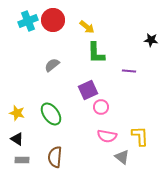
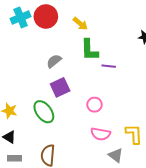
gray semicircle: (52, 65) -> (54, 61), moved
purple line: (129, 71) -> (109, 66), moved
purple square: (88, 90) -> (60, 87), moved

